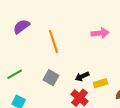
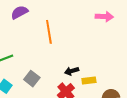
pink arrow: (100, 33) -> (104, 17), moved
gray square: (51, 78) -> (32, 79), moved

